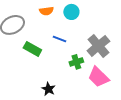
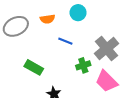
orange semicircle: (46, 11) -> (47, 19), moved
green rectangle: (32, 49) -> (34, 67), moved

